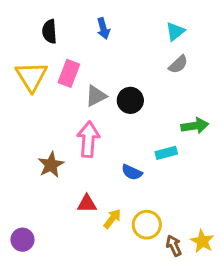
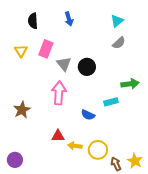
yellow triangle: (31, 76) -> (21, 51), size x0.6
gray triangle: (96, 96) -> (64, 64), turned -42
brown star: (51, 165) -> (22, 110), moved
yellow arrow: (112, 219) -> (75, 146), turned -120

